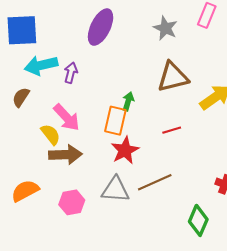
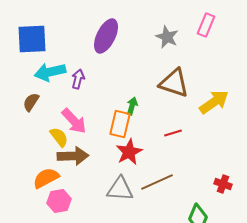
brown triangle: (173, 77) -> (174, 83), turned 32
orange semicircle: (25, 191) -> (46, 178), moved
pink hexagon: (72, 202) -> (59, 201), moved

